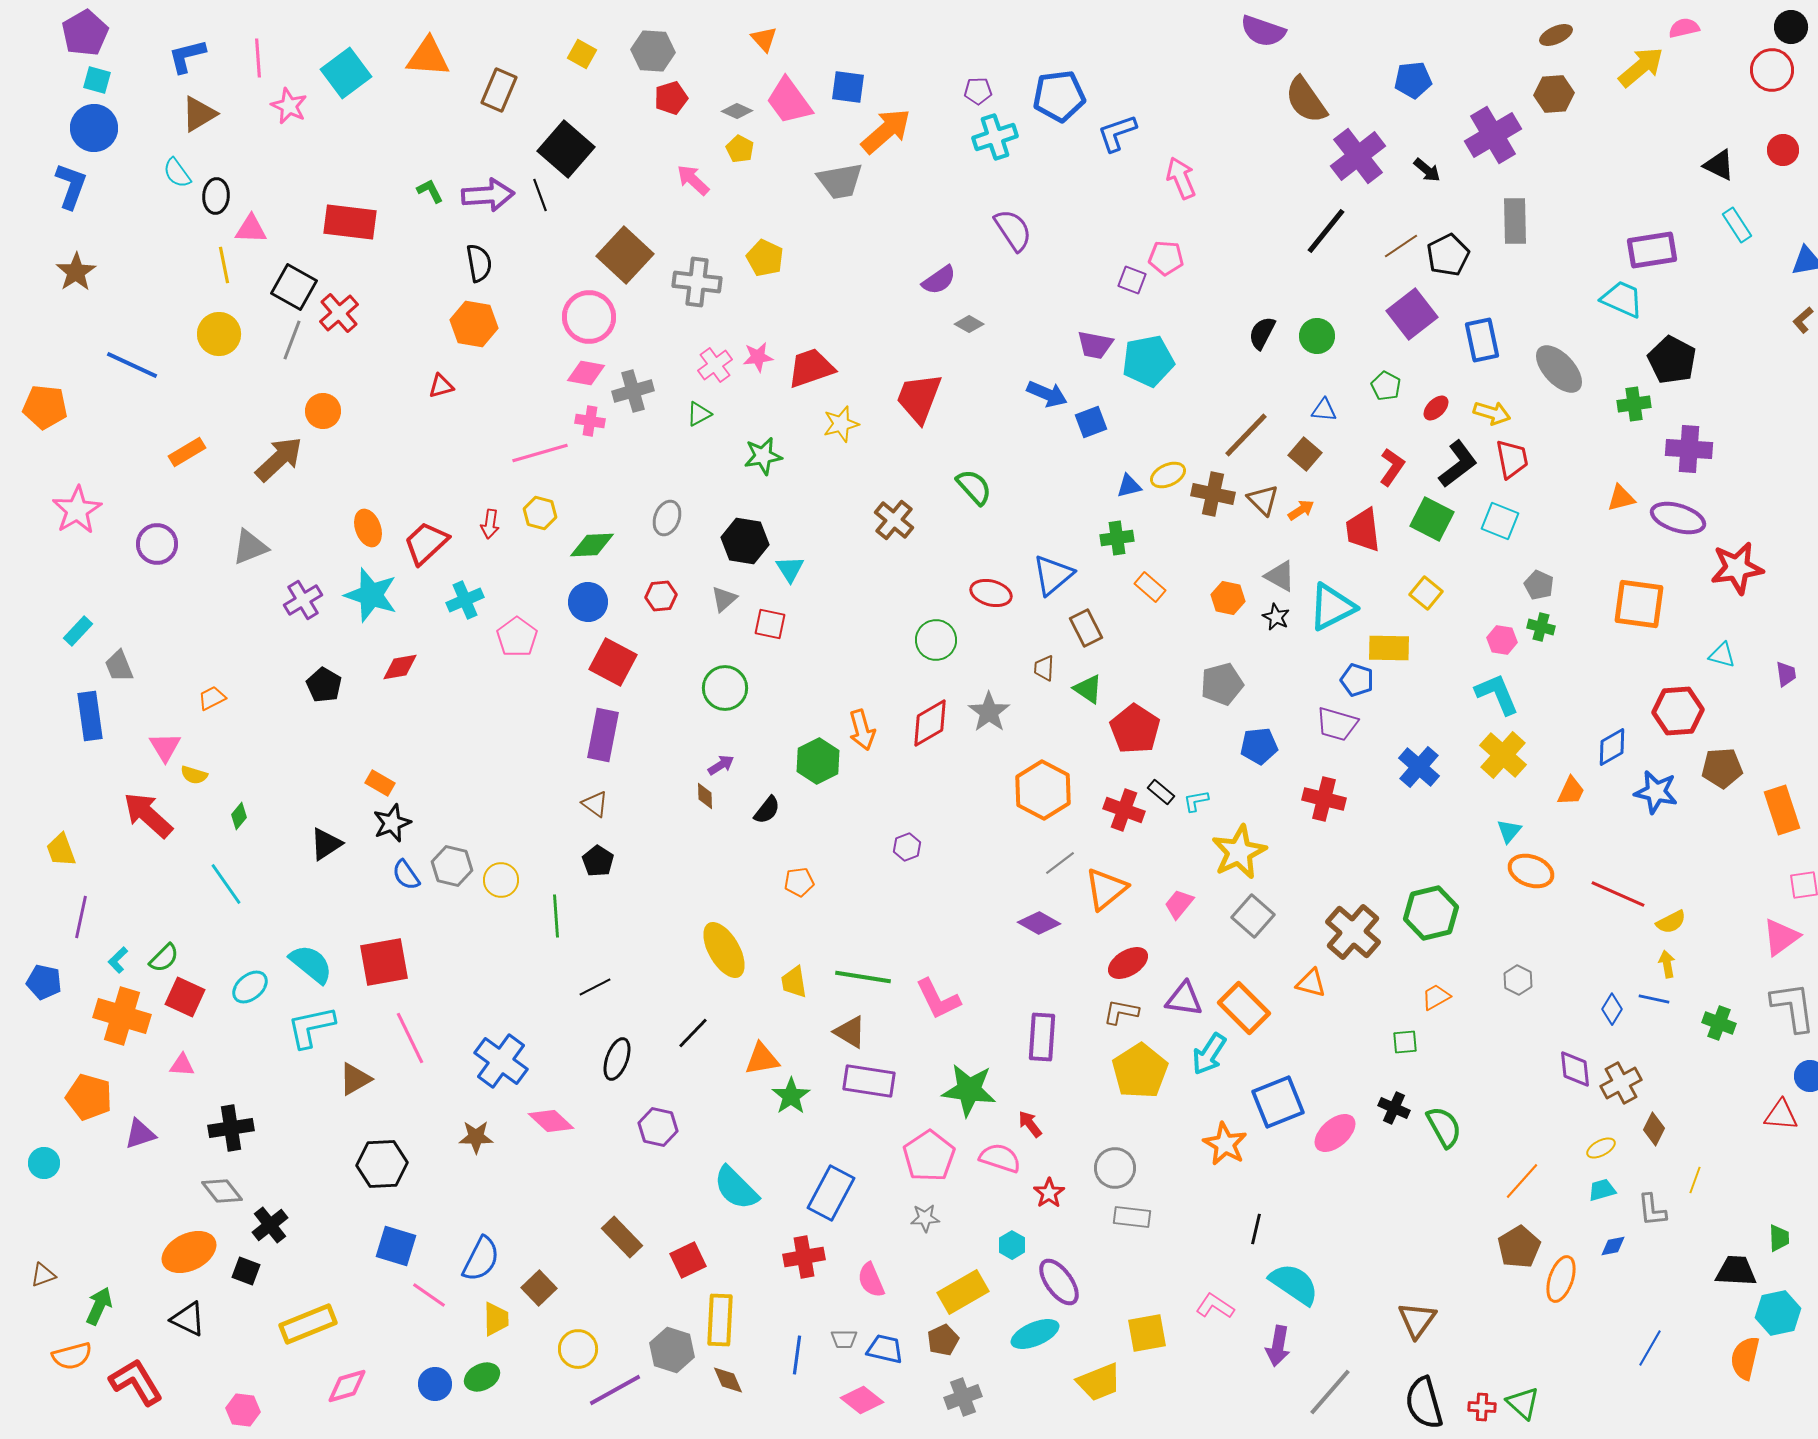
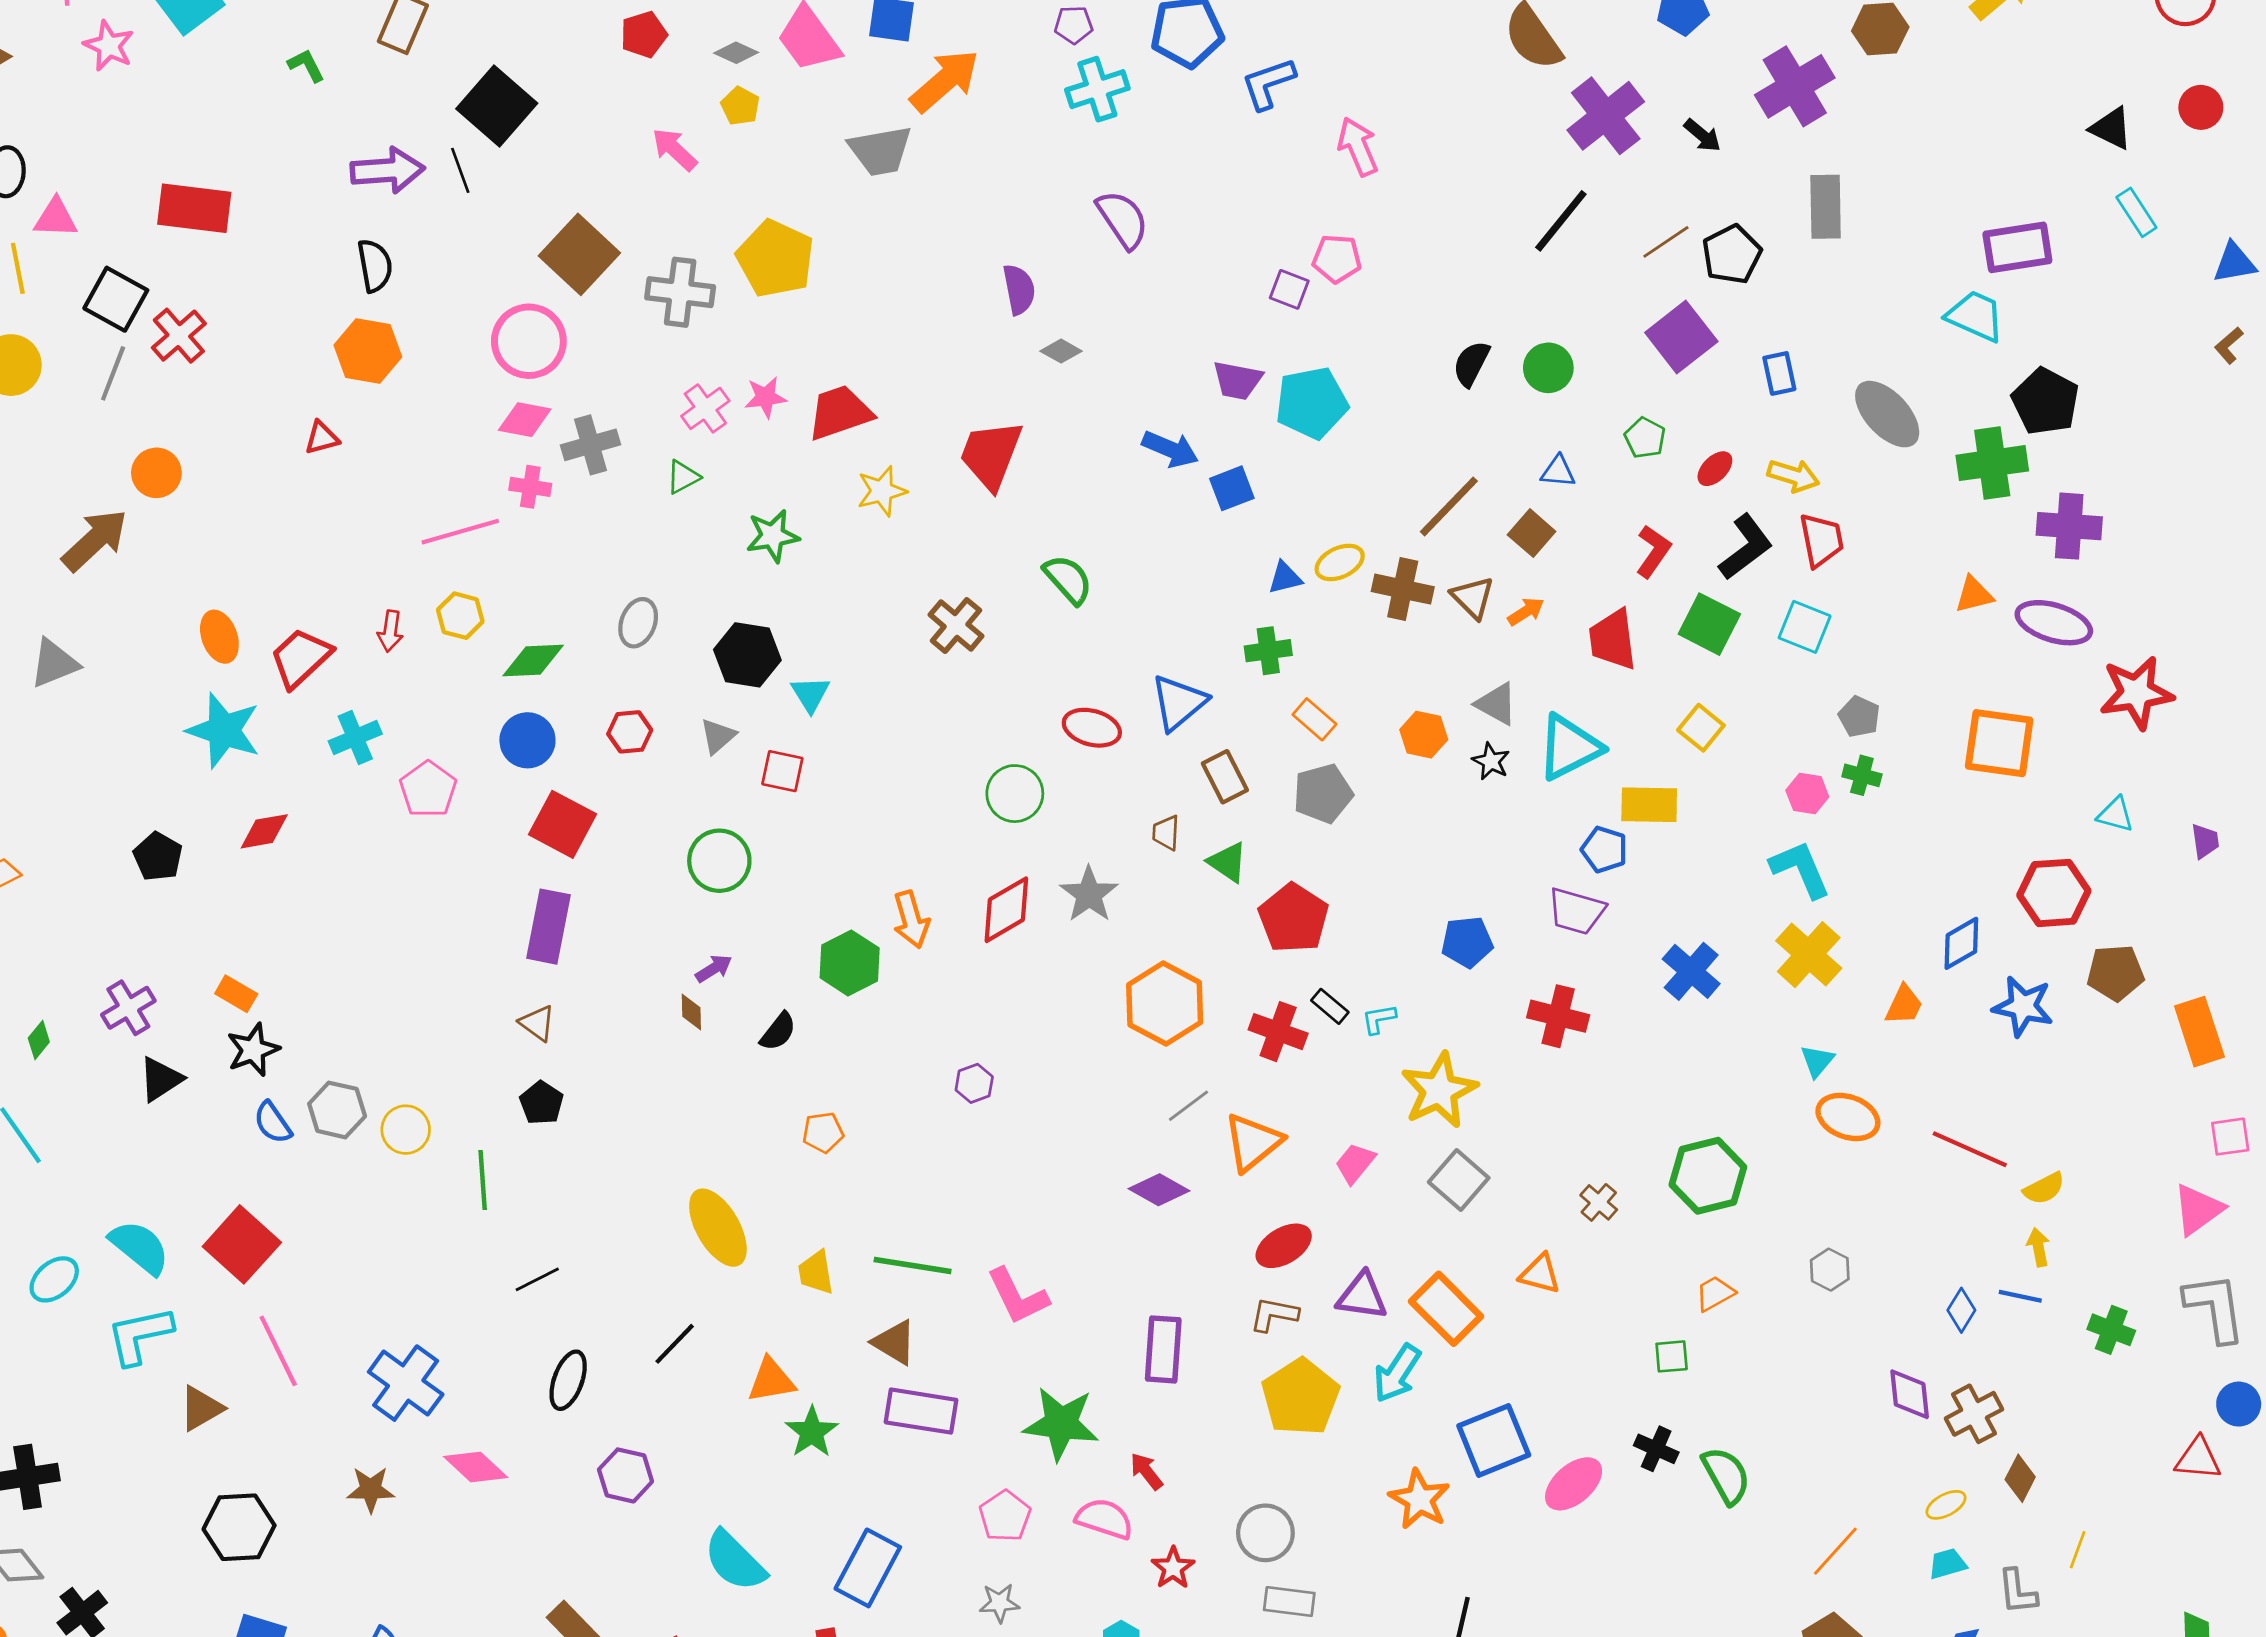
green L-shape: (430, 191) -> (306, 65), moved
yellow pentagon: (765, 258) -> (775, 259), size x1.5
purple semicircle: (939, 280) -> (1019, 289), turned -66
blue rectangle: (1482, 340) -> (1779, 373), size x0.7
green cross: (1634, 404) -> (1992, 463), size x1.5
purple cross: (303, 600) -> (128, 1008), moved
gray pentagon: (1222, 684) -> (1323, 794), moved
brown cross: (1353, 932) -> (1599, 1202), size x0.5
red square: (384, 962) -> (242, 1244), turned -38
pink pentagon: (929, 1156) -> (1005, 1516), size x0.7

